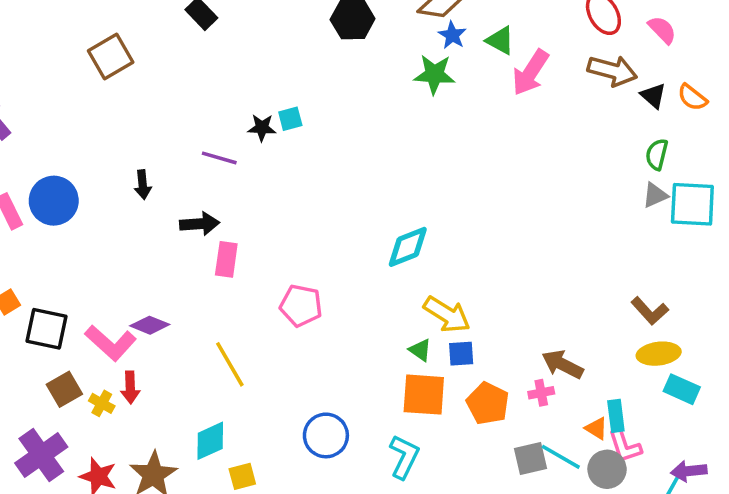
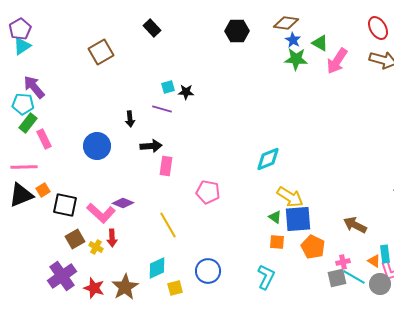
green star: (434, 74) -> (296, 59), moved
cyan square: (290, 119) -> (168, 87), moved
black arrow: (143, 185) -> (130, 119), moved
blue circle: (54, 201) -> (97, 146), moved
blue square: (461, 354) -> (298, 219), size x1.8
pink cross: (541, 393) -> (343, 262), moved
orange square: (424, 395) -> (277, 242), size x0.6
blue circle: (326, 435) -> (208, 271), moved

